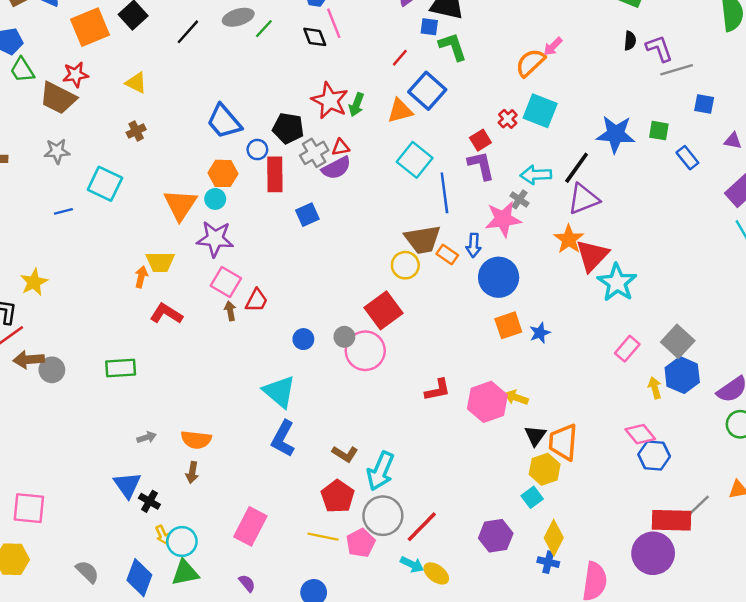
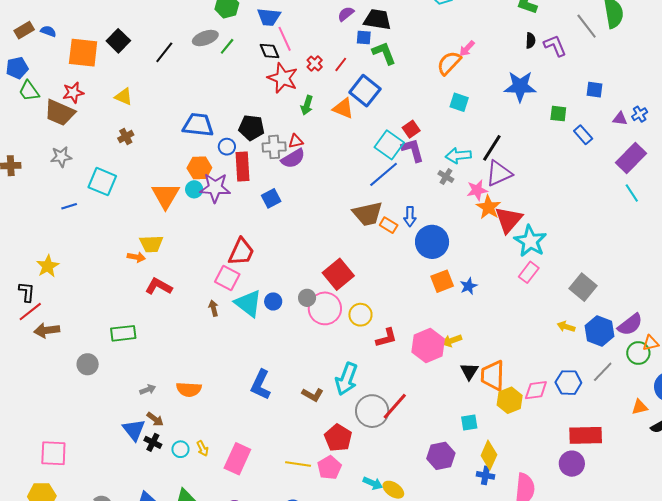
orange square: (90, 27) -> (83, 53), turned 32
gray line: (677, 70) -> (587, 26), moved, turned 72
red star: (330, 101) -> (283, 78), moved
orange triangle: (400, 111) -> (343, 108), turned 40
cyan square: (540, 111) -> (459, 102), size x0.7
red cross: (508, 119) -> (315, 64), moved
blue trapezoid: (224, 121) -> (198, 125), turned 140
blue star: (616, 134) -> (520, 86), moved
gray cross: (314, 153) -> (274, 147), turned 30
cyan square: (415, 160) -> (389, 145), moved
blue line: (444, 193) -> (384, 174), turned 60
pink star: (503, 219) -> (477, 190), moved, size x0.7
purple star: (215, 239) -> (215, 188), moved
yellow circle: (405, 265) -> (360, 315), moved
orange arrow: (141, 277) -> (136, 257), turned 90
pink square: (226, 282) -> (227, 278), moved
red trapezoid: (256, 300) -> (241, 252), moved, size x1.4
brown arrow: (230, 311) -> (214, 308), moved
pink rectangle: (627, 349) -> (529, 272), moved
gray circle: (52, 370) -> (88, 364), moved
blue hexagon: (682, 375) -> (600, 331), moved
yellow arrow: (655, 388) -> (566, 327), turned -54
cyan triangle: (279, 392) -> (248, 303), moved
yellow arrow: (516, 398) -> (452, 341), turned -36
pink diamond: (640, 434) -> (536, 390), moved, turned -55
yellow hexagon: (545, 469) -> (510, 400), moved
cyan arrow: (380, 471) -> (346, 379), moved
brown arrow: (192, 472) -> (155, 419), moved, turned -60
red pentagon: (338, 496) -> (338, 438), moved
cyan square: (532, 497) -> (469, 422), turned 30
gray line: (698, 506) -> (603, 372), moved
gray circle: (383, 516) -> (372, 411), moved
red line: (422, 527) -> (395, 406), moved
yellow arrow: (162, 535) -> (203, 448), moved
cyan circle: (182, 541) -> (180, 449), moved, size x0.7
purple circle: (653, 553) -> (572, 464), size x0.7

